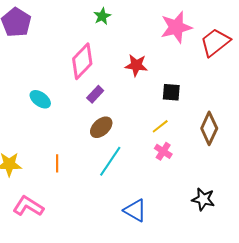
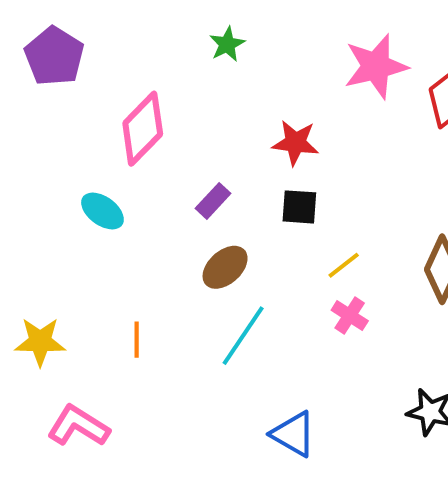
pink diamond: (82, 61) -> (143, 129), moved
black square: (171, 92) -> (299, 207), moved

